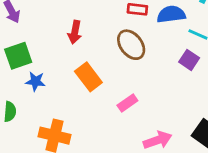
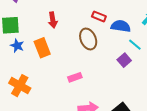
red arrow: (75, 32) -> (53, 20), turned -35
orange rectangle: (88, 77) -> (42, 48), moved

